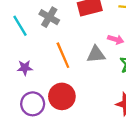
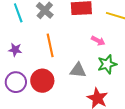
gray triangle: (96, 54) -> (78, 70), moved

